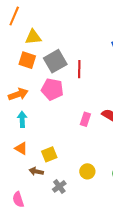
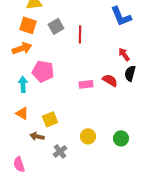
gray square: (55, 61) -> (56, 26), size x0.7
pink pentagon: (52, 89) -> (43, 71), moved
orange arrow: (18, 94) -> (22, 48), moved
pink rectangle: (85, 119) -> (86, 84), turned 64

